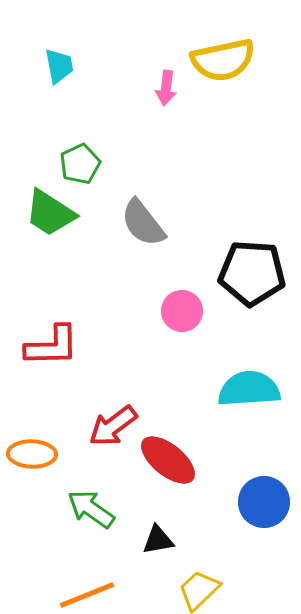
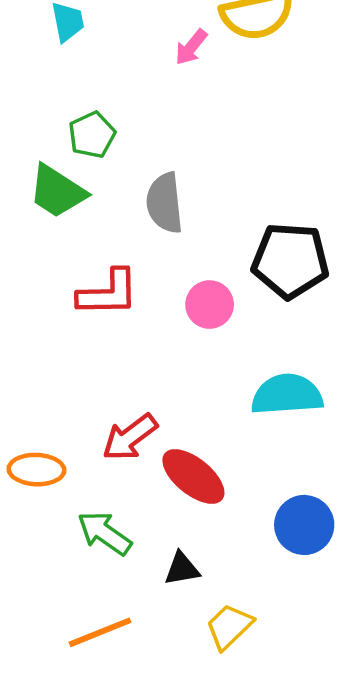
pink arrow: (166, 88) -> (191, 47), turned 32
gray semicircle: (143, 223) -> (165, 203), turned 32
red L-shape: (52, 346) -> (108, 293), moved

